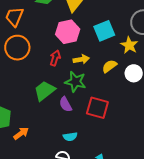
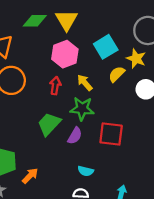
yellow arrow: (81, 59) -> (85, 83), turned -112
yellow semicircle: (109, 66) -> (117, 74), moved
purple semicircle: (66, 104) -> (75, 136), turned -112
cyan semicircle: (70, 137) -> (86, 171), turned 32

